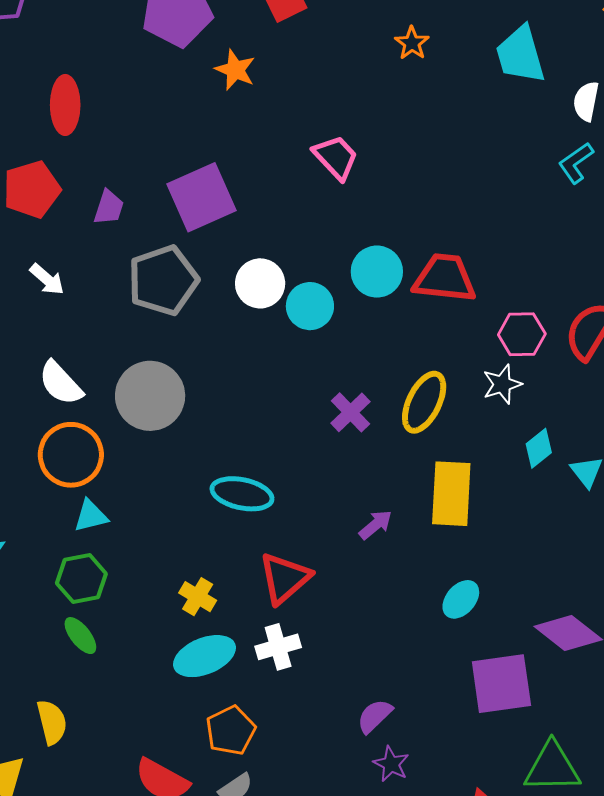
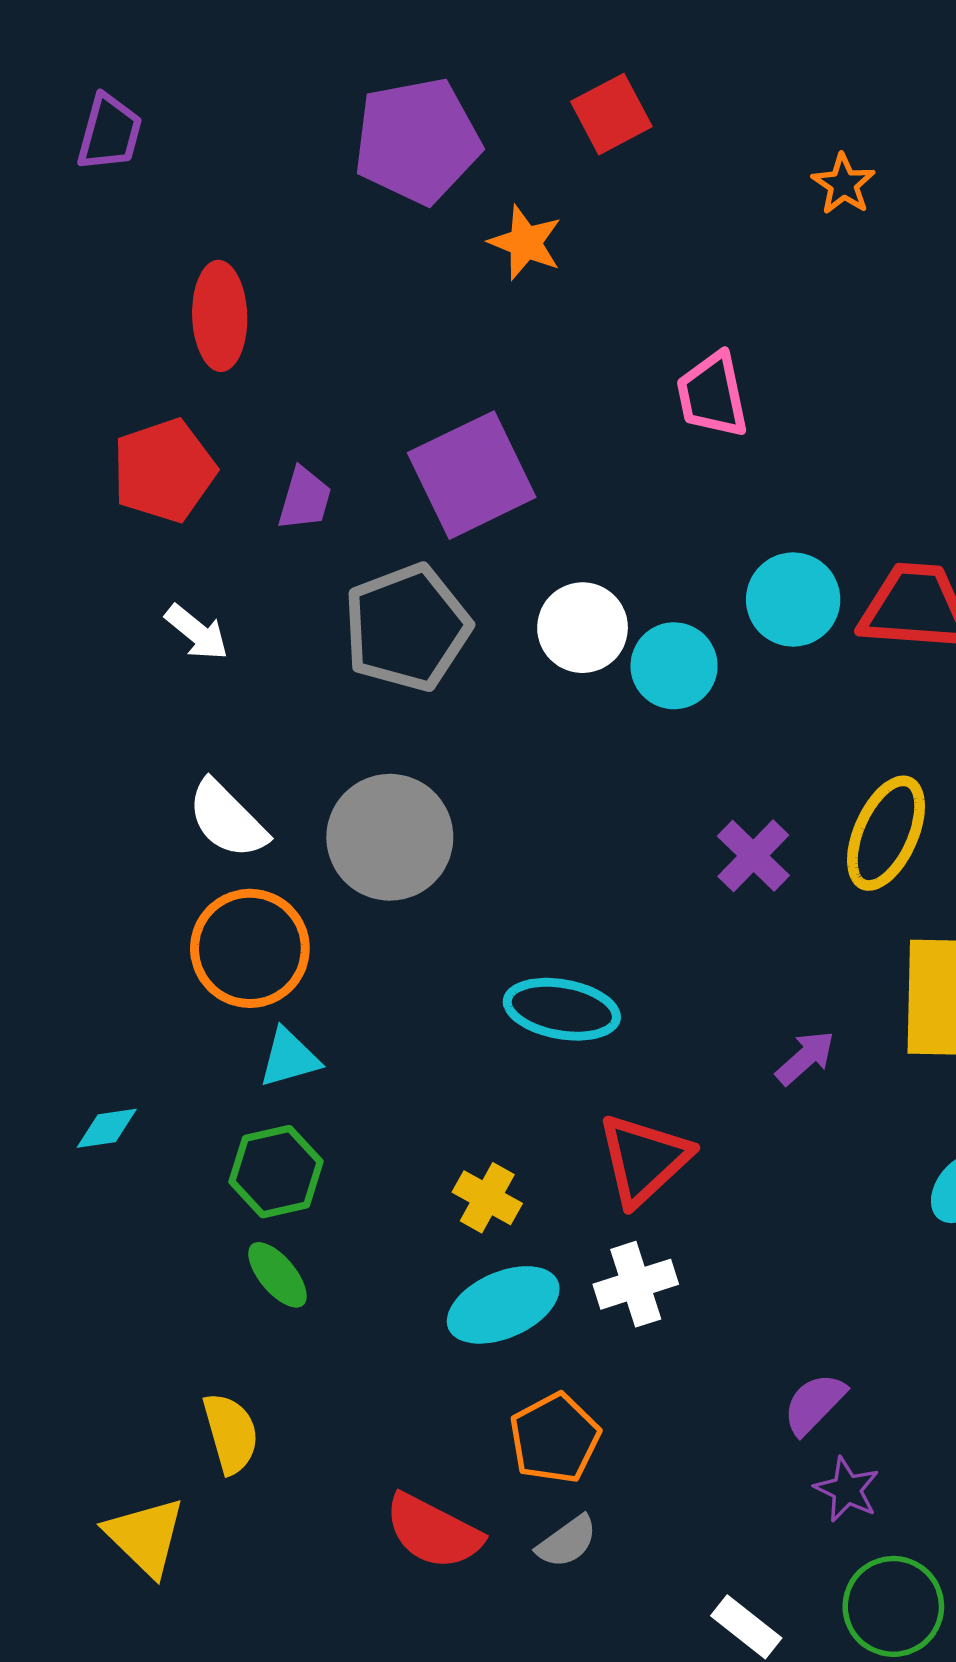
pink trapezoid: (336, 157) -> (712, 395), turned -147

